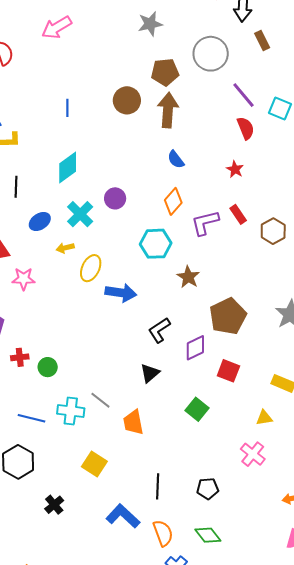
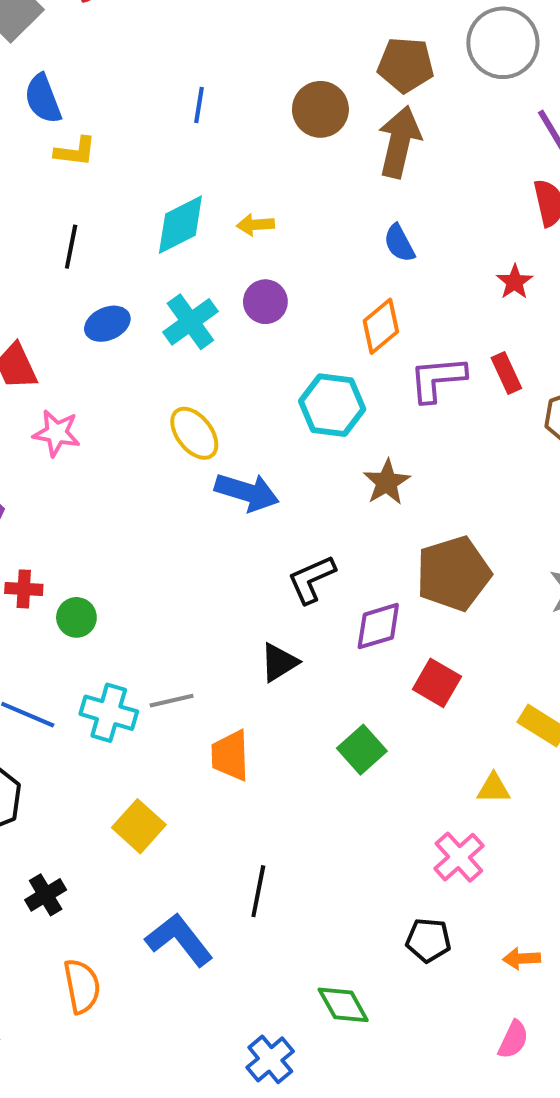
yellow arrow: (65, 248) -> (255, 225), moved
yellow ellipse: (91, 268) -> (194, 433), turned -72
gray line: (100, 400) -> (172, 701), turned -60
black pentagon: (208, 489) -> (428, 940), moved
orange semicircle: (163, 533) -> (82, 986), moved

